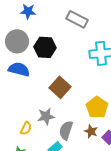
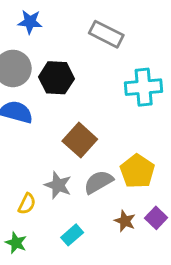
gray star: (46, 116) -> (58, 185), turned 30
gray semicircle: (66, 130) -> (98, 182), moved, turned 42
brown star: (91, 131) -> (125, 221), moved

